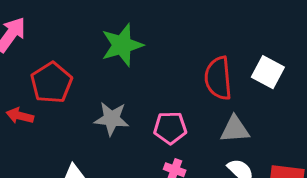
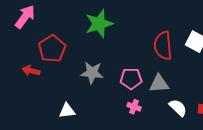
gray triangle: (235, 129) -> (159, 84), moved

